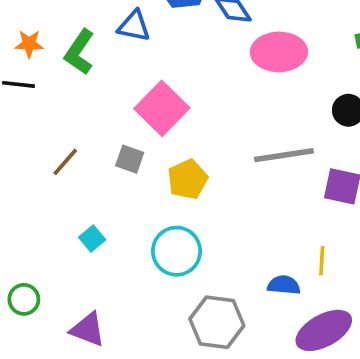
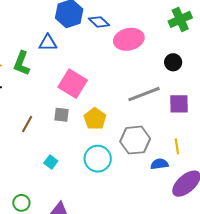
gray hexagon: (217, 322) -> (135, 140), moved

